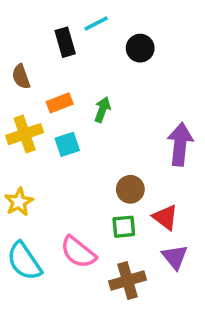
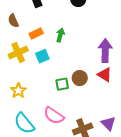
red triangle: (165, 217) -> (105, 75), moved
green square: (124, 227) -> (62, 84), moved
purple triangle: (175, 257) -> (108, 123), moved

